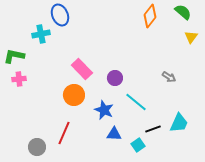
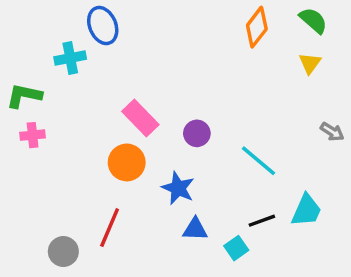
yellow triangle: (191, 37) -> (310, 63), moved
gray arrow: (169, 77) -> (332, 132), moved
cyan line: (136, 102) -> (259, 161), moved

